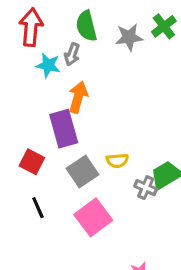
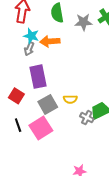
gray arrow: (72, 54) -> (29, 49), moved
orange arrow: (78, 97) -> (50, 41), moved, turned -114
pink square: (93, 217) -> (41, 128), moved

